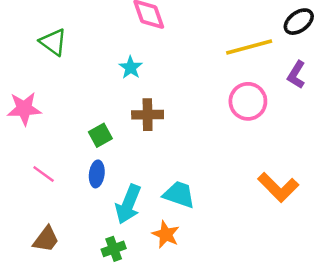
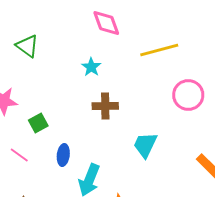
yellow line: (249, 47) -> (159, 50), moved
green square: (100, 135) -> (38, 123), moved
cyan trapezoid: (179, 194) -> (145, 145), moved, turned -84

